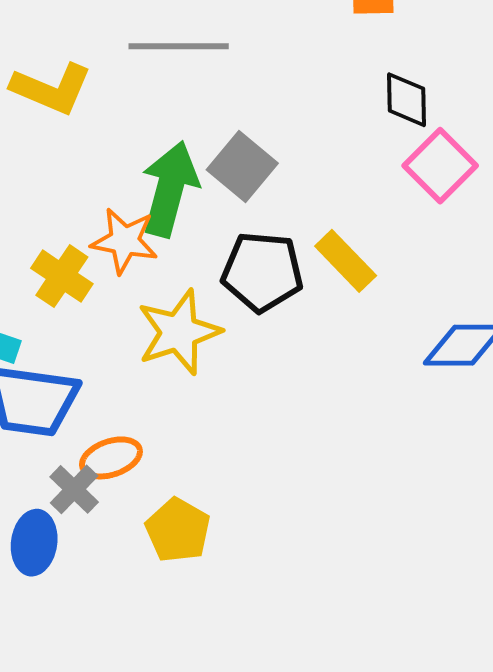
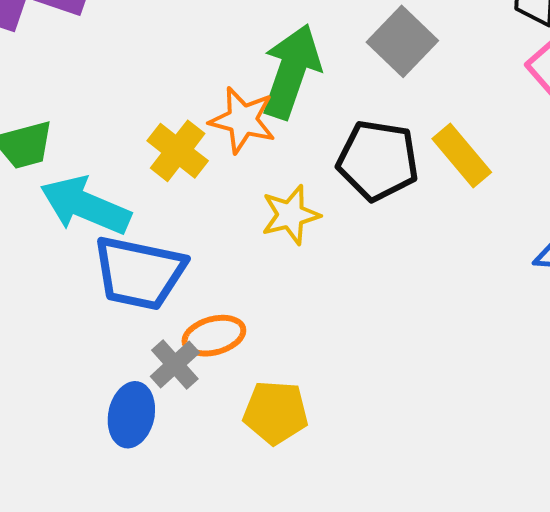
gray square: (242, 167) -> (402, 41), moved
yellow star: (179, 332) -> (290, 215), size x0.7
yellow pentagon: (178, 530) -> (276, 412), turned -30

